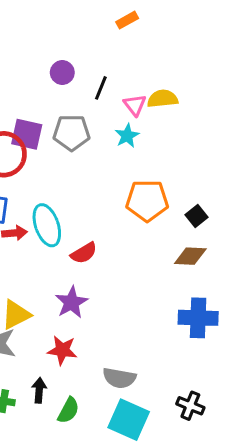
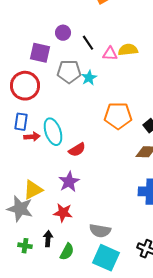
black line: (101, 88) -> (88, 43), turned -56
pink triangle: (135, 105) -> (110, 54), turned -49
purple square: (27, 134) -> (40, 53), moved
cyan star: (127, 136) -> (89, 78), moved

